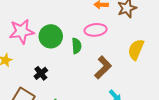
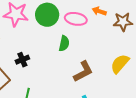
pink ellipse: (96, 30) -> (76, 19), moved
green circle: (51, 36) -> (47, 15), moved

